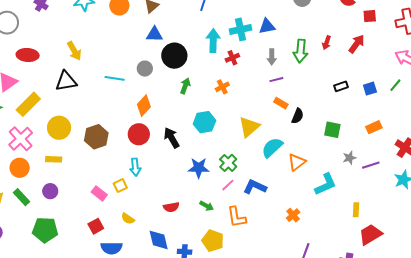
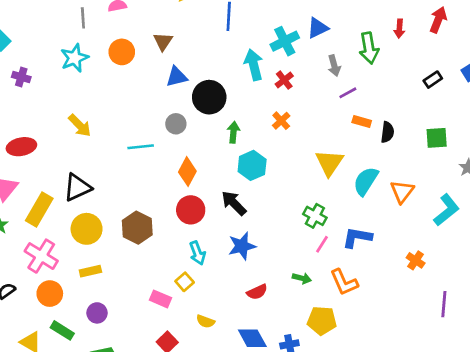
black triangle: (66, 81) -> (77, 187), moved
cyan hexagon: (204, 122) -> (252, 165), moved
blue star: (199, 168) -> (242, 246), moved

